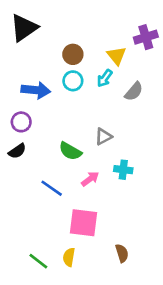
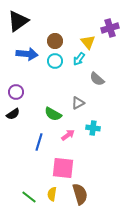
blue arrow: (36, 90) -> (27, 54), moved
gray semicircle: (134, 91) -> (97, 79), moved, turned 91
blue line: (52, 188) -> (39, 142), turned 72
brown semicircle: (122, 253) -> (80, 194), moved, size x1.5

